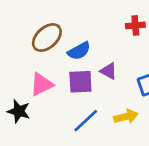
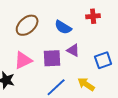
blue semicircle: (79, 51) -> (63, 27), moved, turned 60
yellow arrow: (126, 117) -> (86, 84), turned -132

